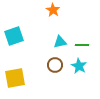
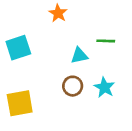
orange star: (53, 10) -> (58, 13), moved
green line: (82, 45) -> (106, 41), moved

